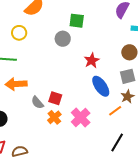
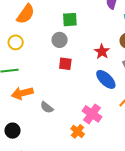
red star: (92, 60) -> (102, 52), moved
red square: (55, 98) -> (65, 64), moved
orange cross: (54, 117) -> (78, 131), moved

